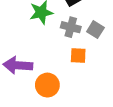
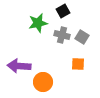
orange square: (78, 55) -> (78, 64), moved

